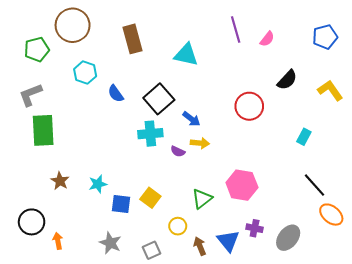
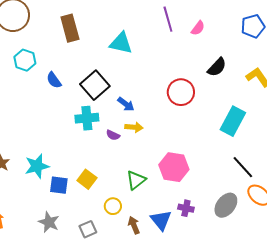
cyan rectangle: (304, 137) -> (233, 121), size x1.8
cyan star: (98, 184) -> (37, 166), size x1.4
gray ellipse: (288, 238) -> (226, 205), moved

